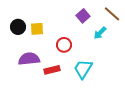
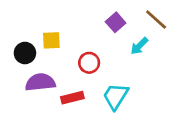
black circle: (18, 27) -> (25, 53), moved

